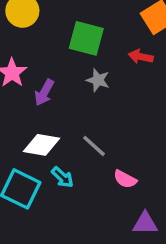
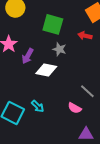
white diamond: (41, 145) -> (46, 70), moved
gray line: (94, 146) -> (87, 91), moved

